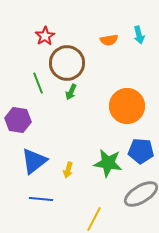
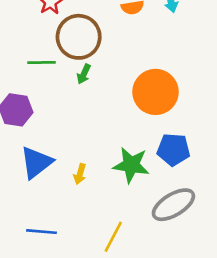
green line: (38, 83) -> (41, 62), turned -70
blue line: (41, 199) -> (41, 232), moved

